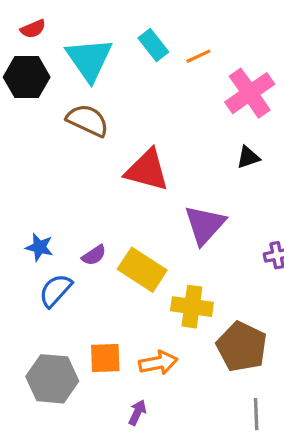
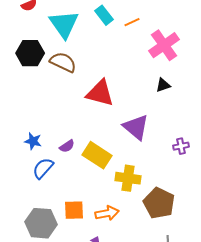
black hexagon: (27, 77) -> (30, 53), moved
purple triangle: (205, 225) -> (136, 127), turned -32

